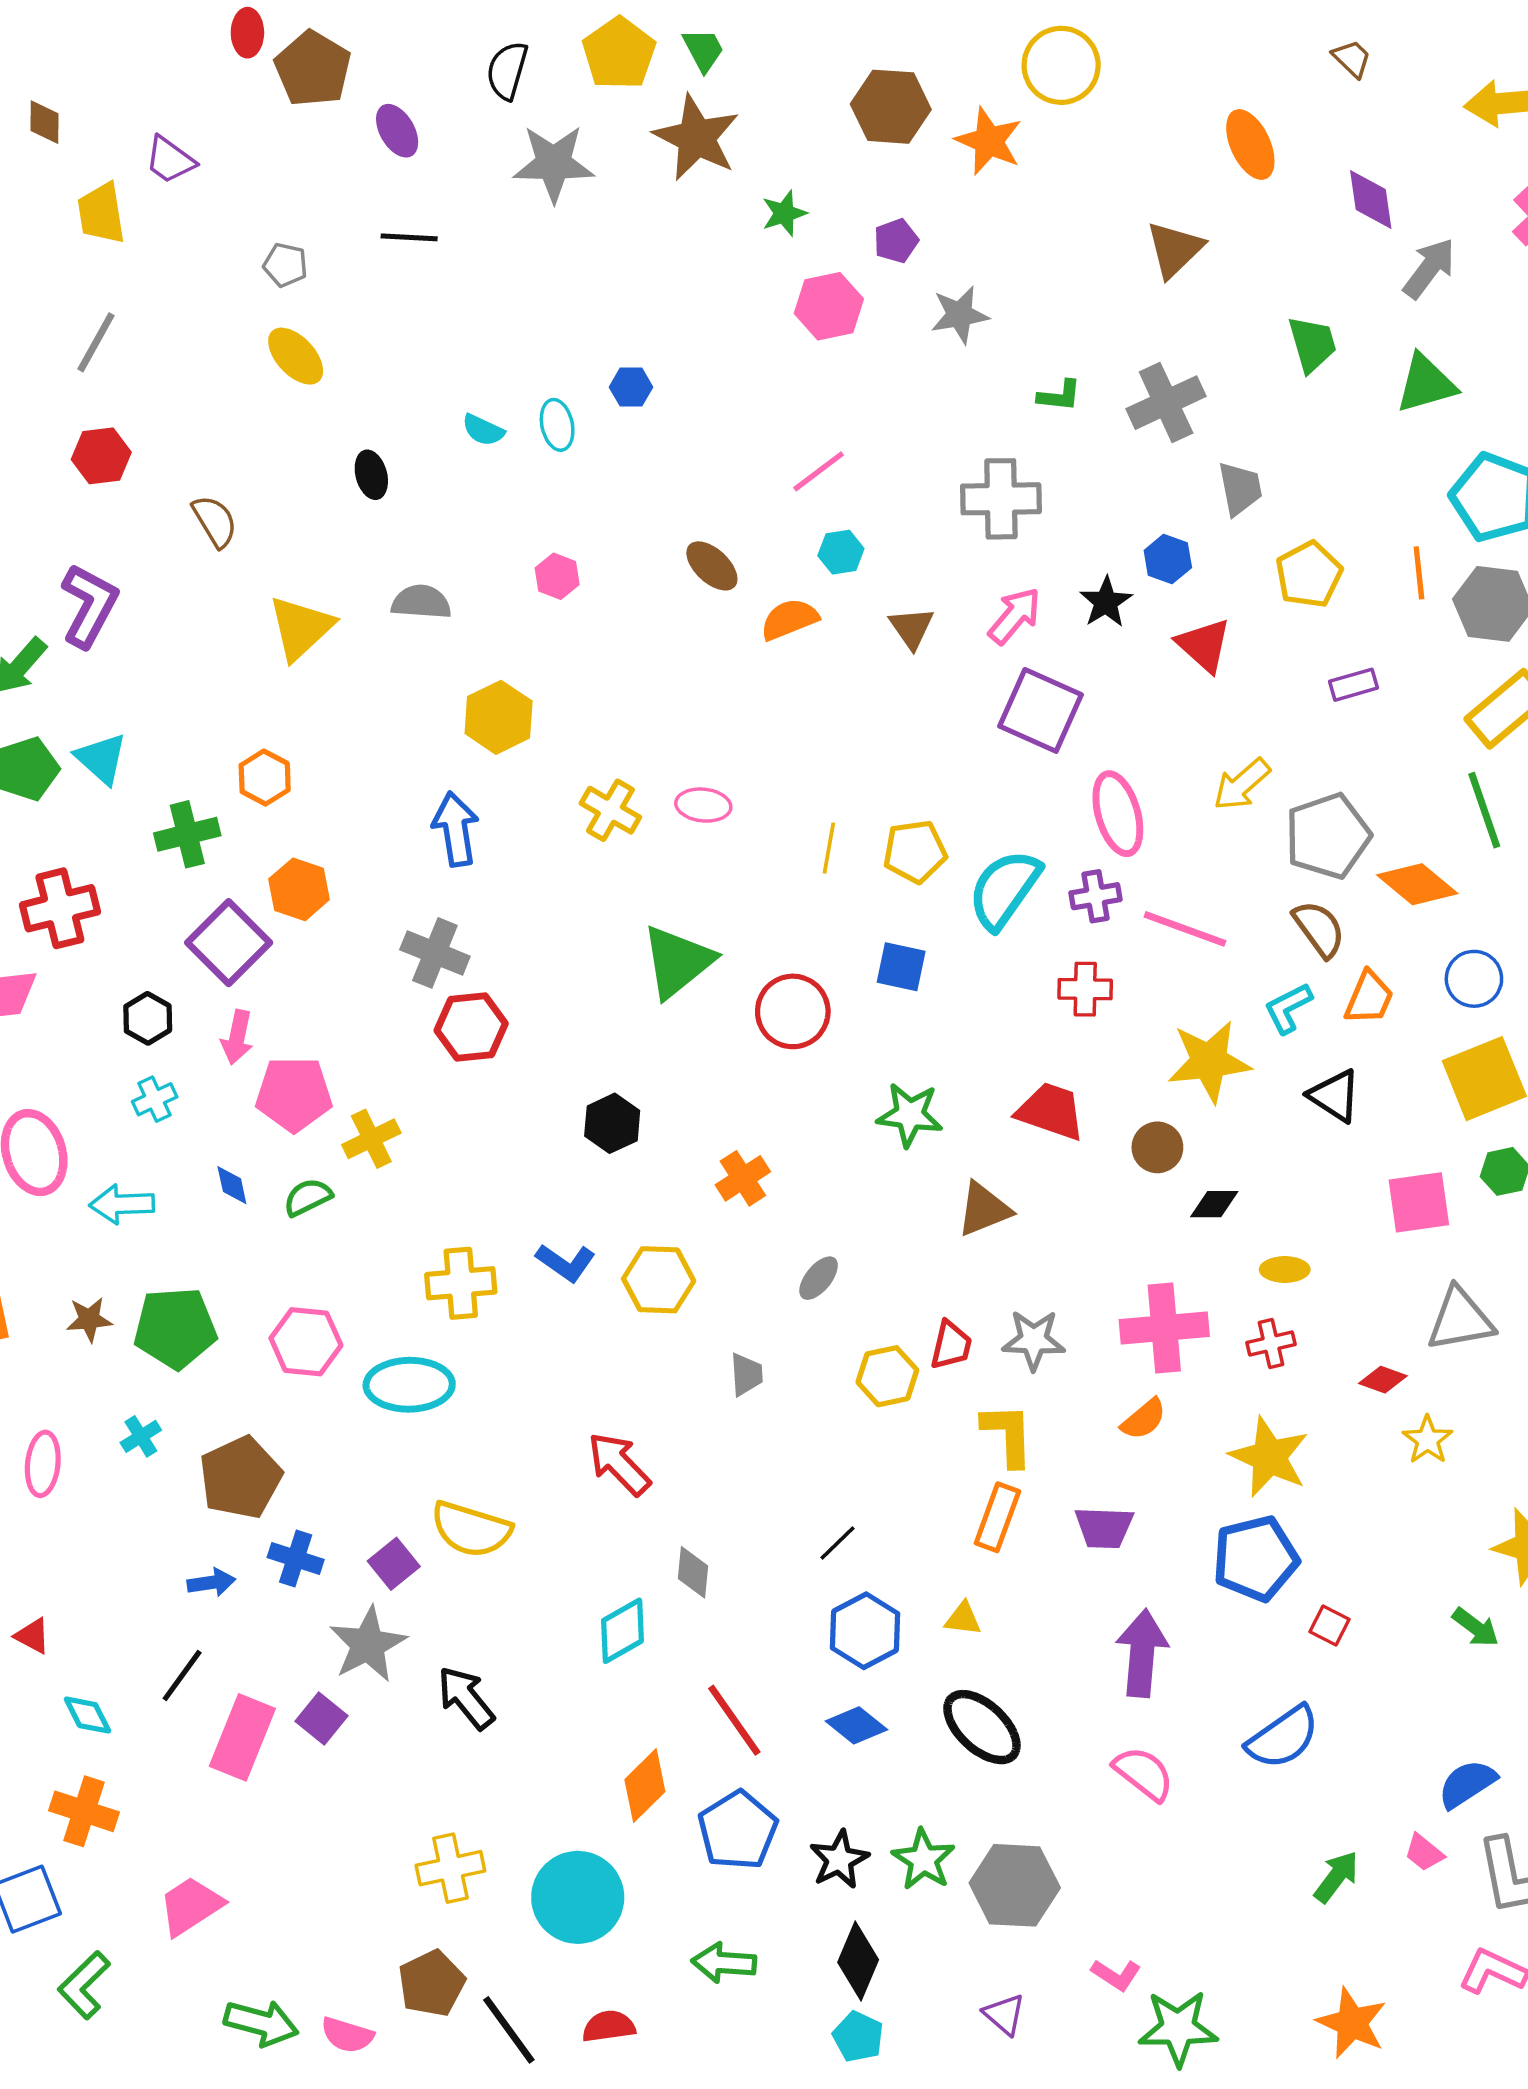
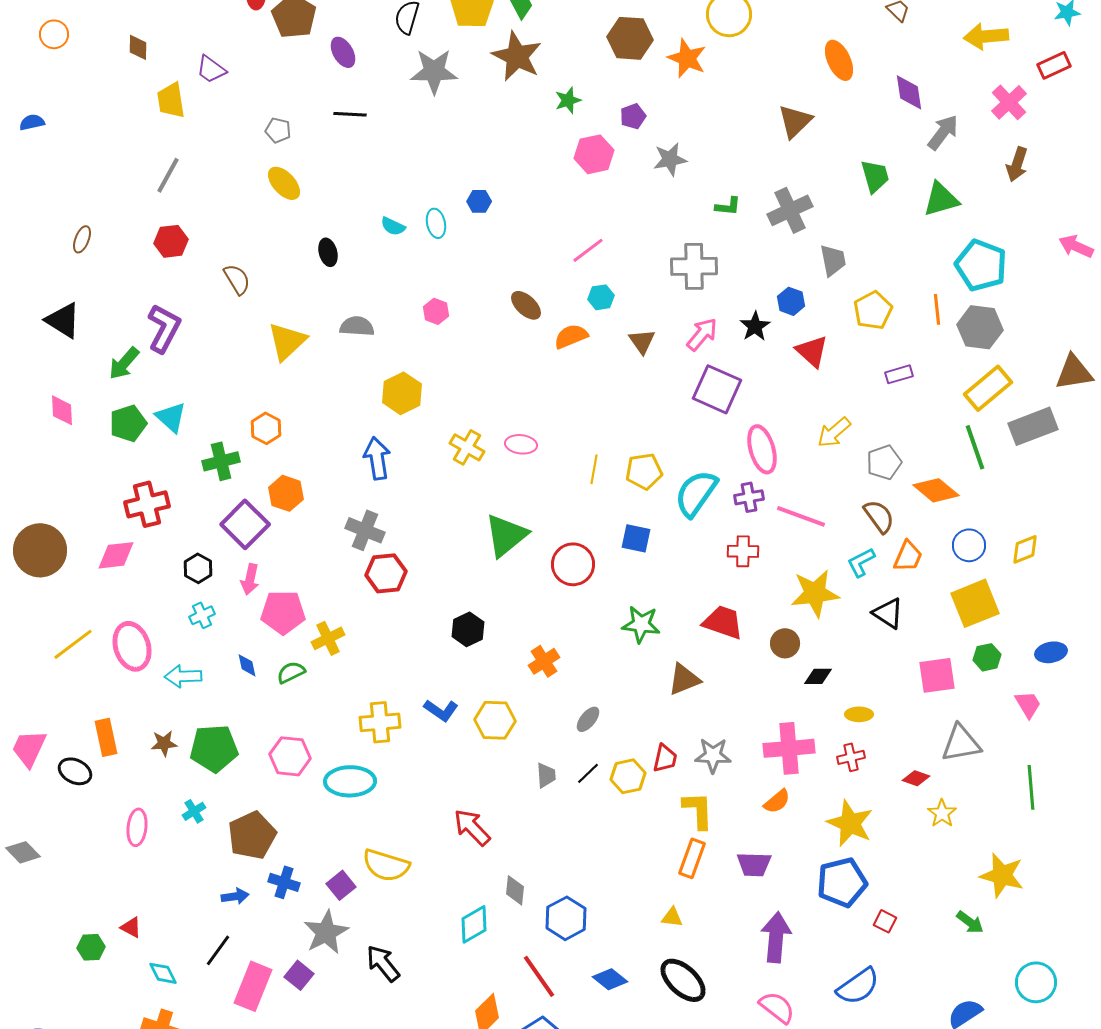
gray pentagon: (1328, 836) -> (884, 462), size x0.7
black line: (837, 1543) -> (588, 773), moved
blue hexagon: (865, 1631) -> (566, 918), moved

